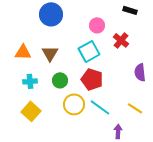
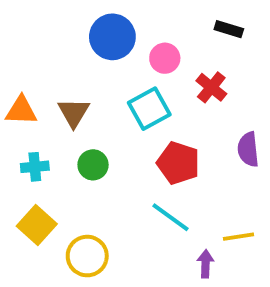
blue circle: (51, 14) -> (112, 37), moved
red pentagon: (92, 79) -> (178, 163), moved
yellow circle: (74, 104) -> (87, 256), moved
yellow line: (135, 108) -> (238, 237), moved, turned -42

